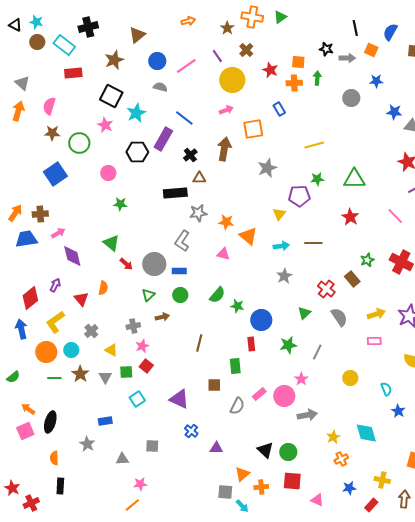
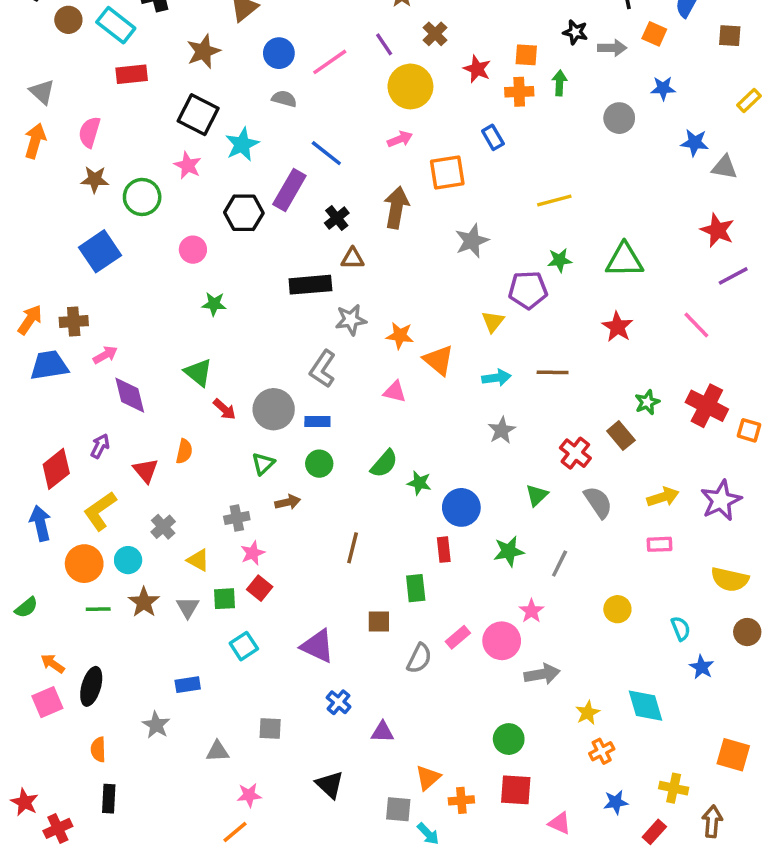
black triangle: (265, 450) -> (330, 785), moved

